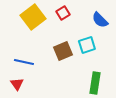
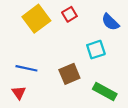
brown square: (63, 51) -> (69, 74), moved
green rectangle: (95, 83) -> (105, 91), turned -70

